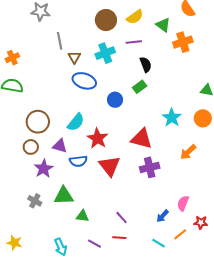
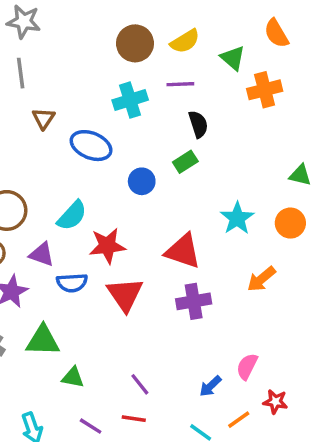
gray line: (60, 41) -> (21, 73), moved
brown triangle: (74, 57) -> (44, 118), moved
red star: (97, 138) -> (107, 246), turned 30

